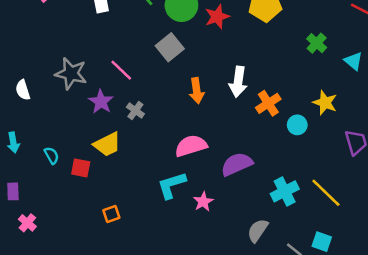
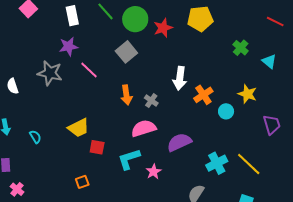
orange arrow: (197, 91) -> (126, 95), moved
purple star: (101, 102) -> (69, 47), moved, turned 30
gray cross: (135, 111) -> (151, 101), moved
red square: (81, 168) -> (97, 147), moved

